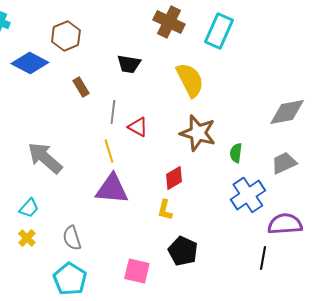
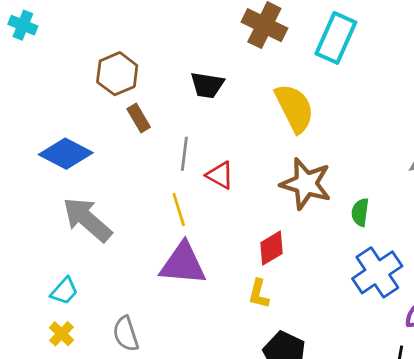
brown hexagon: (66, 36) -> (117, 74), moved
blue diamond: (30, 63) -> (66, 154), moved

